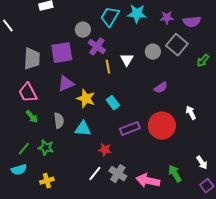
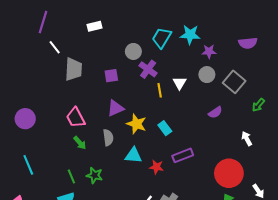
purple star: (167, 18) -> (209, 51), moved
gray square: (177, 45) -> (234, 82), moved
purple square: (62, 53) -> (111, 76), size x0.6
gray trapezoid: (32, 59) -> (74, 69), moved
green arrow: (203, 61) -> (258, 105), moved
gray semicircle: (59, 121) -> (108, 138), moved
red circle: (162, 126) -> (229, 173), moved
green line: (24, 149) -> (71, 176), turned -64
red star: (105, 150) -> (156, 167), moved

